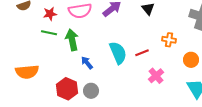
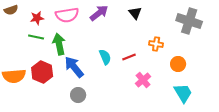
cyan semicircle: (118, 53) -> (105, 57), size x0.7
blue arrow: (87, 63) -> (74, 67), size x1.6
red hexagon: (67, 89) -> (42, 72), moved

